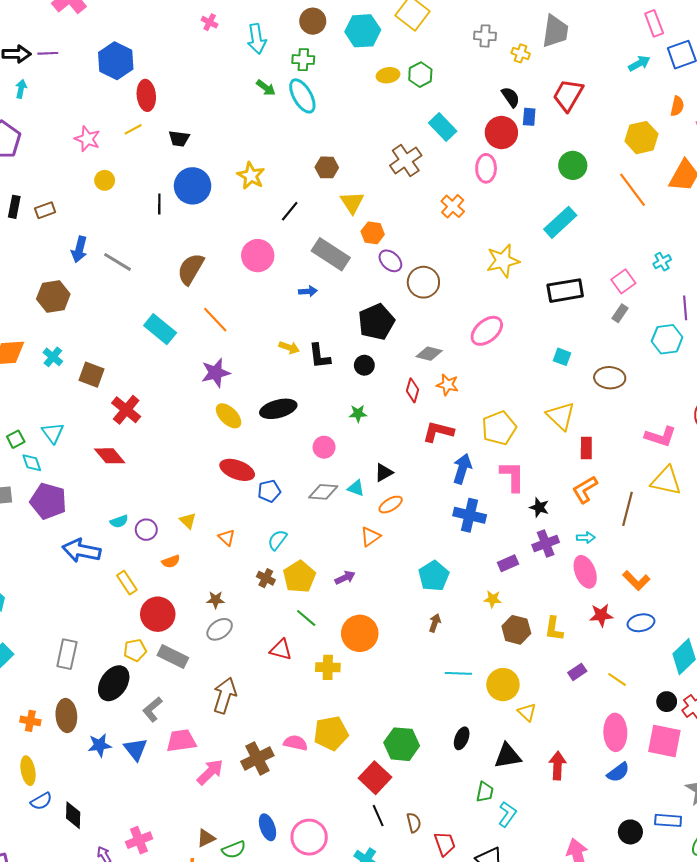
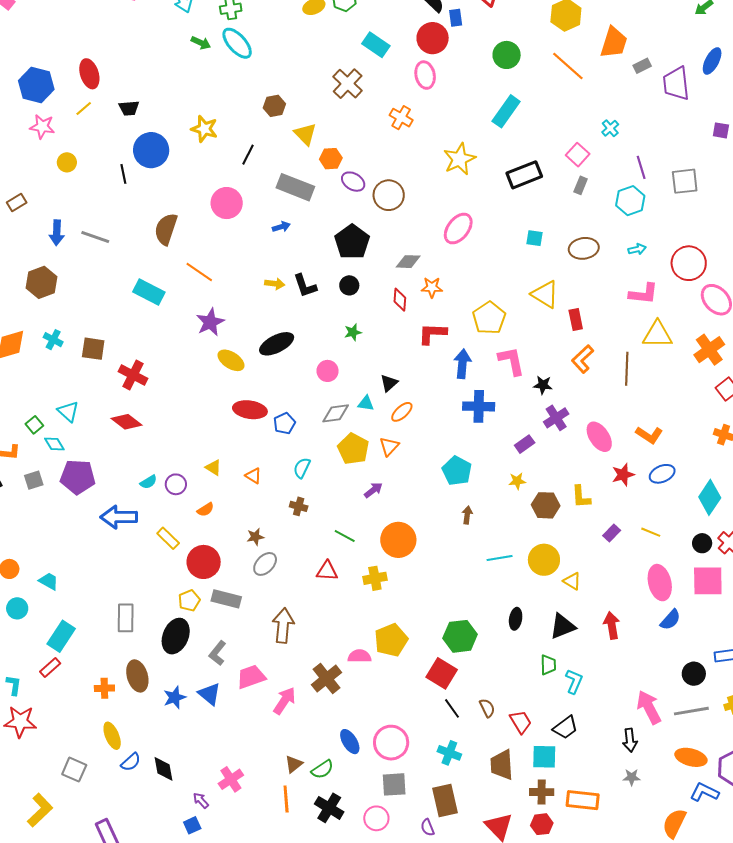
blue hexagon: (116, 61) -> (36, 85), moved
cyan arrow: (586, 538) -> (637, 249), moved
yellow pentagon: (299, 577) -> (353, 449), moved

